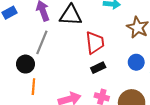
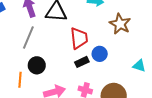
blue circle: (136, 62) -> (100, 54), moved
black circle: (25, 64) -> (37, 65), moved

